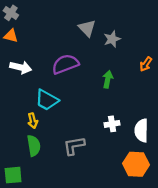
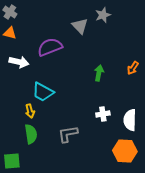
gray star: (112, 39) -> (103, 15), moved
purple semicircle: (65, 64) -> (50, 47), moved
orange arrow: (146, 64) -> (133, 68), moved

